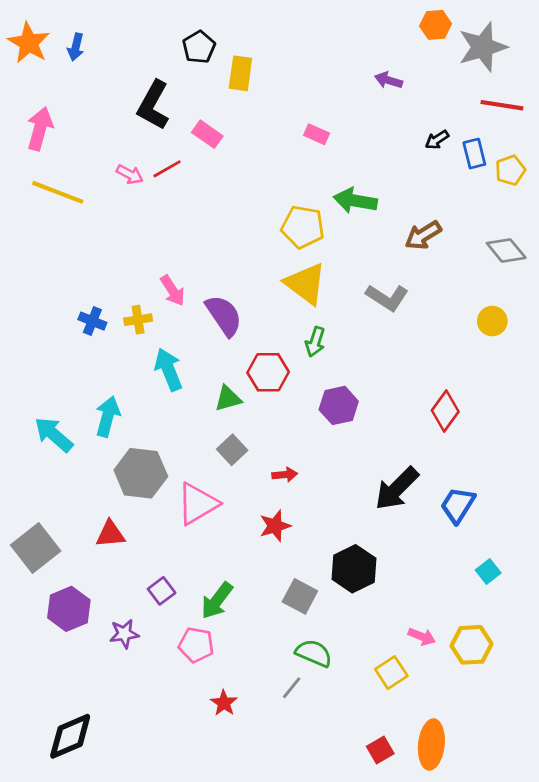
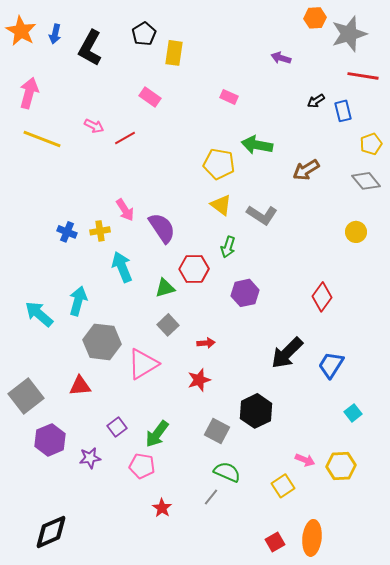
black L-shape: (153, 105) -> (90, 48), moved
red line: (167, 169) -> (125, 138), moved
yellow pentagon: (510, 170) -> (371, 144), moved
yellow triangle: (305, 284) -> (221, 205), size x0.7
gray L-shape: (387, 298) -> (262, 215), moved

